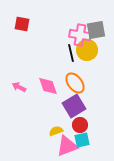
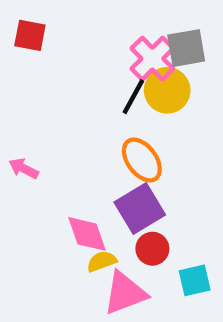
pink cross: (80, 35) -> (152, 59), turned 35
black line: (71, 53) -> (133, 97), turned 42
pink diamond: (48, 86) -> (87, 234), moved
cyan square: (82, 140) -> (195, 280), moved

